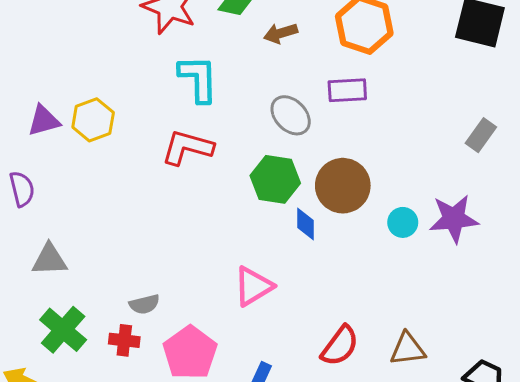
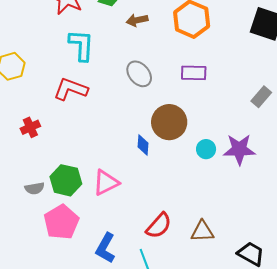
purple rectangle: (347, 90) -> (194, 73), moved
green hexagon: (275, 179) -> (66, 180), moved
red cross: (124, 340) -> (30, 127), moved, turned -36

